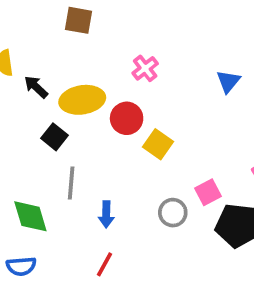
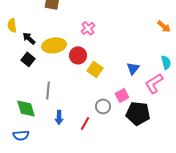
blue triangle: (228, 81) -> (133, 68), moved
black square: (54, 137) -> (28, 59), moved
blue arrow: (106, 214) -> (59, 117), moved
red line: (104, 264) -> (85, 123), moved

